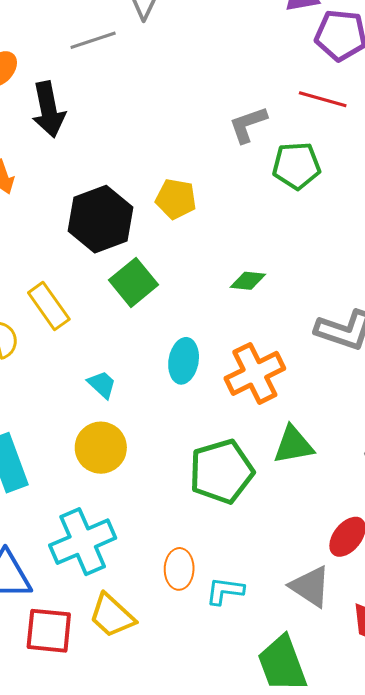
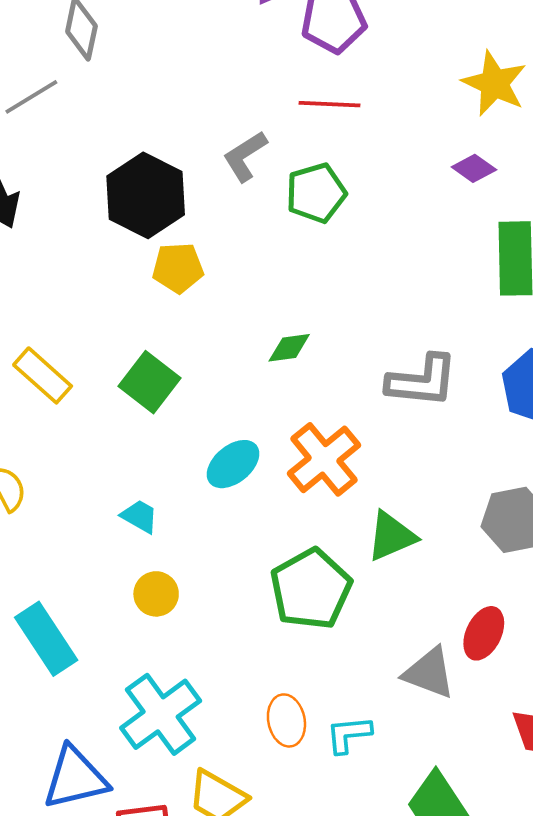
black hexagon: (101, 219) -> (146, 195), moved
yellow rectangle: (49, 306) -> (43, 375), moved
cyan ellipse: (184, 361) -> (233, 464), turned 54
yellow circle: (101, 448) -> (156, 594), size x0.7
gray triangle: (310, 586) -> (429, 673), moved

